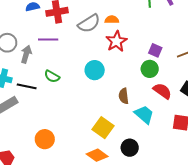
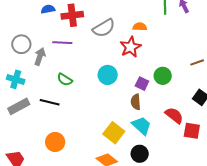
orange semicircle: (112, 20) -> (140, 27), moved
purple square: (155, 50) -> (142, 84), moved
black line: (27, 86) -> (50, 102), moved
red semicircle: (162, 91) -> (174, 115), moved
cyan trapezoid: (144, 114) -> (142, 126), moved

